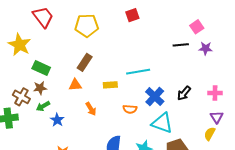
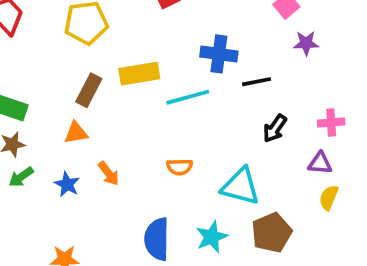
black line: (181, 45) -> (256, 82), moved
yellow rectangle: (110, 85) -> (139, 74), moved, size x1.5
blue cross: (155, 97) -> (219, 54), moved, turned -30
purple triangle: (217, 117) -> (320, 163), moved, turned -48
blue star: (57, 120) -> (67, 184), moved

